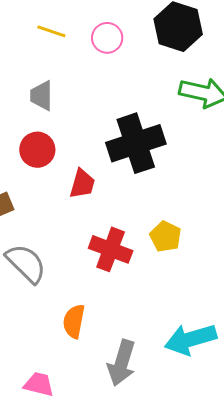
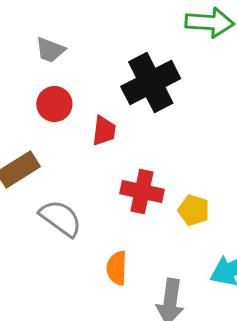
gray trapezoid: (41, 96) -> (50, 50), turned -60
yellow pentagon: (166, 237) -> (194, 210), moved

